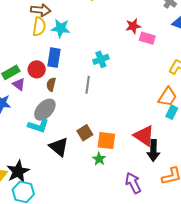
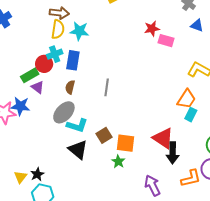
cyan cross: (101, 59) -> (55, 54), moved
red circle: (37, 69) -> (44, 64), moved
cyan L-shape: (38, 126) -> (77, 125), moved
black star: (18, 171) -> (37, 174), size x0.6

